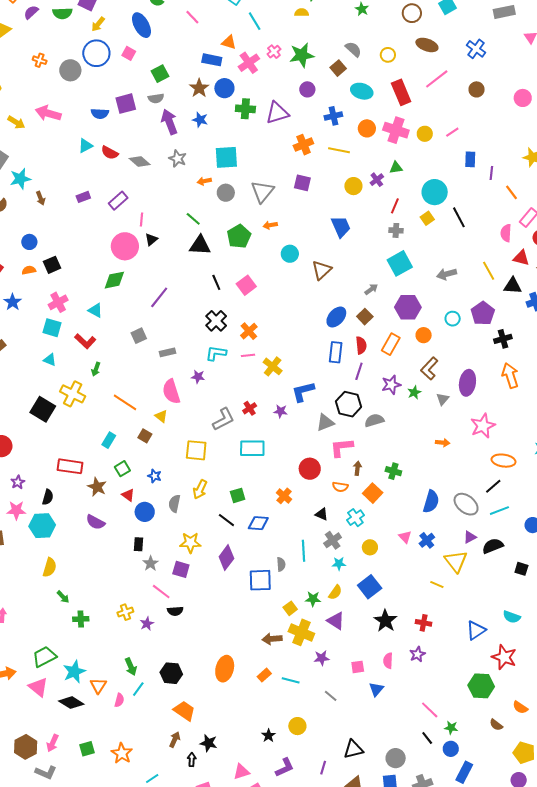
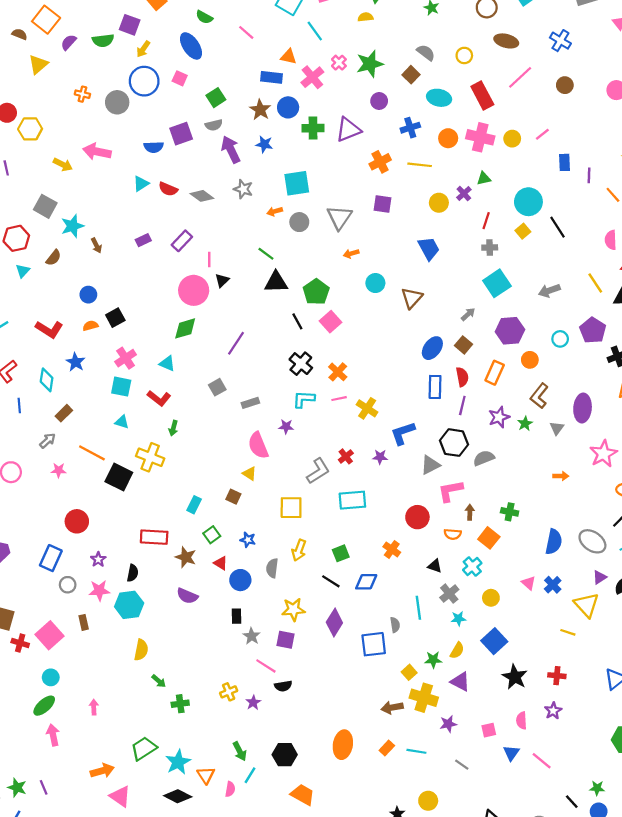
green pentagon: (239, 236) -> (316, 292), moved
orange line: (125, 402) -> (92, 453), moved
pink triangle: (38, 687) -> (120, 796), moved
pink line: (430, 710) -> (542, 761), moved

